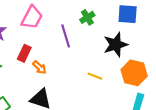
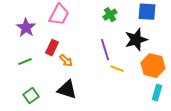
purple line: (66, 36) -> (105, 50), moved

